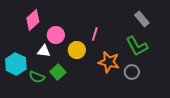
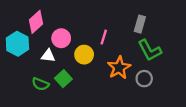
gray rectangle: (142, 19) -> (140, 24), moved, turned 56
orange star: (109, 62) -> (119, 68), turned 30
cyan hexagon: (16, 64) -> (17, 44), moved

